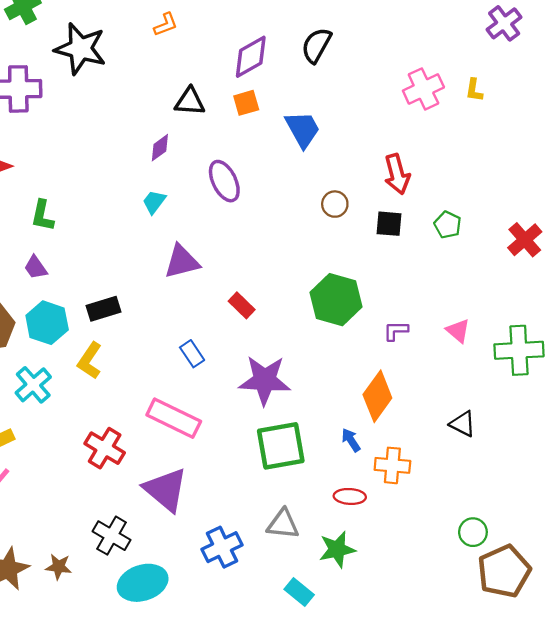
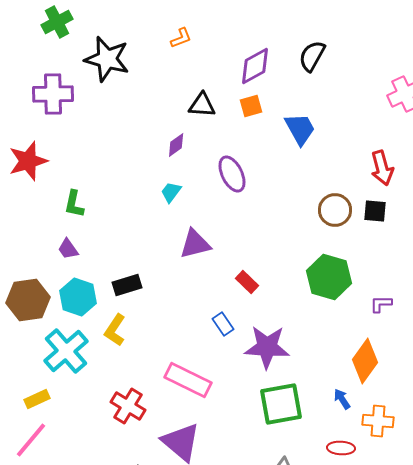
brown circle: (335, 204) -> (335, 210), moved, size x1.4
blue rectangle: (192, 354) -> (223, 324), moved
cyan cross: (33, 385) -> (66, 351), size x1.4

